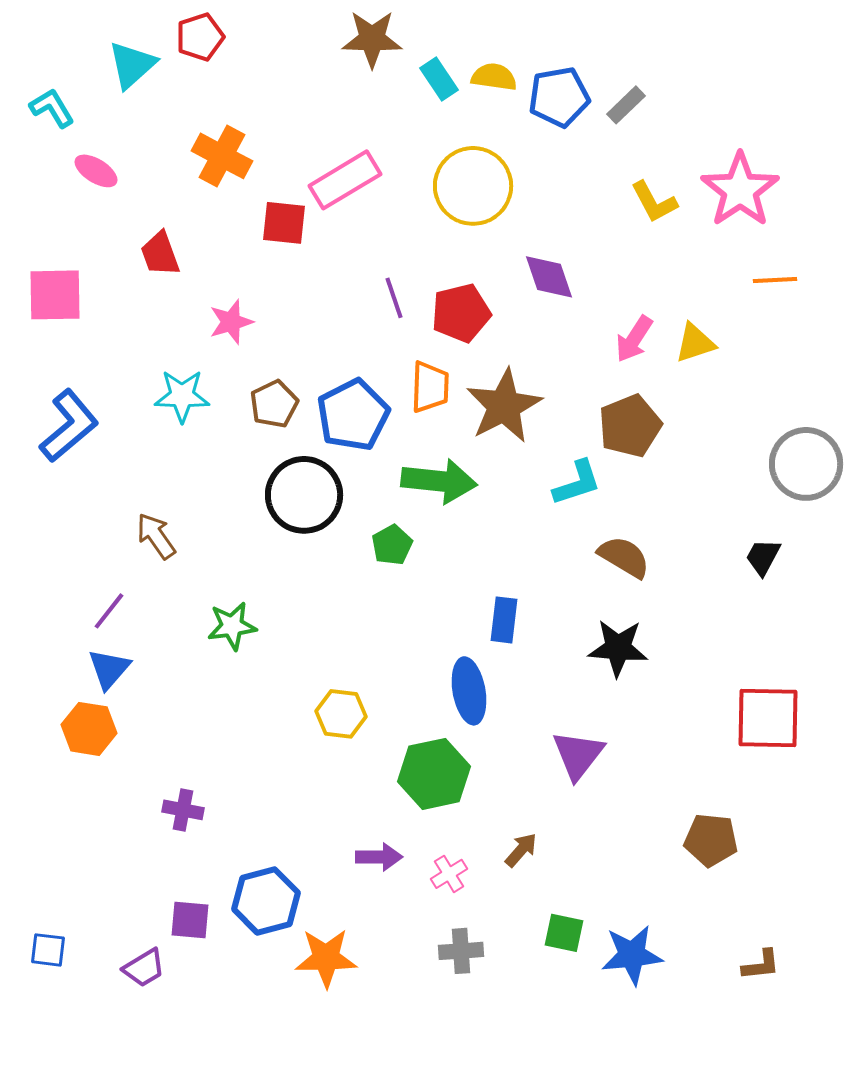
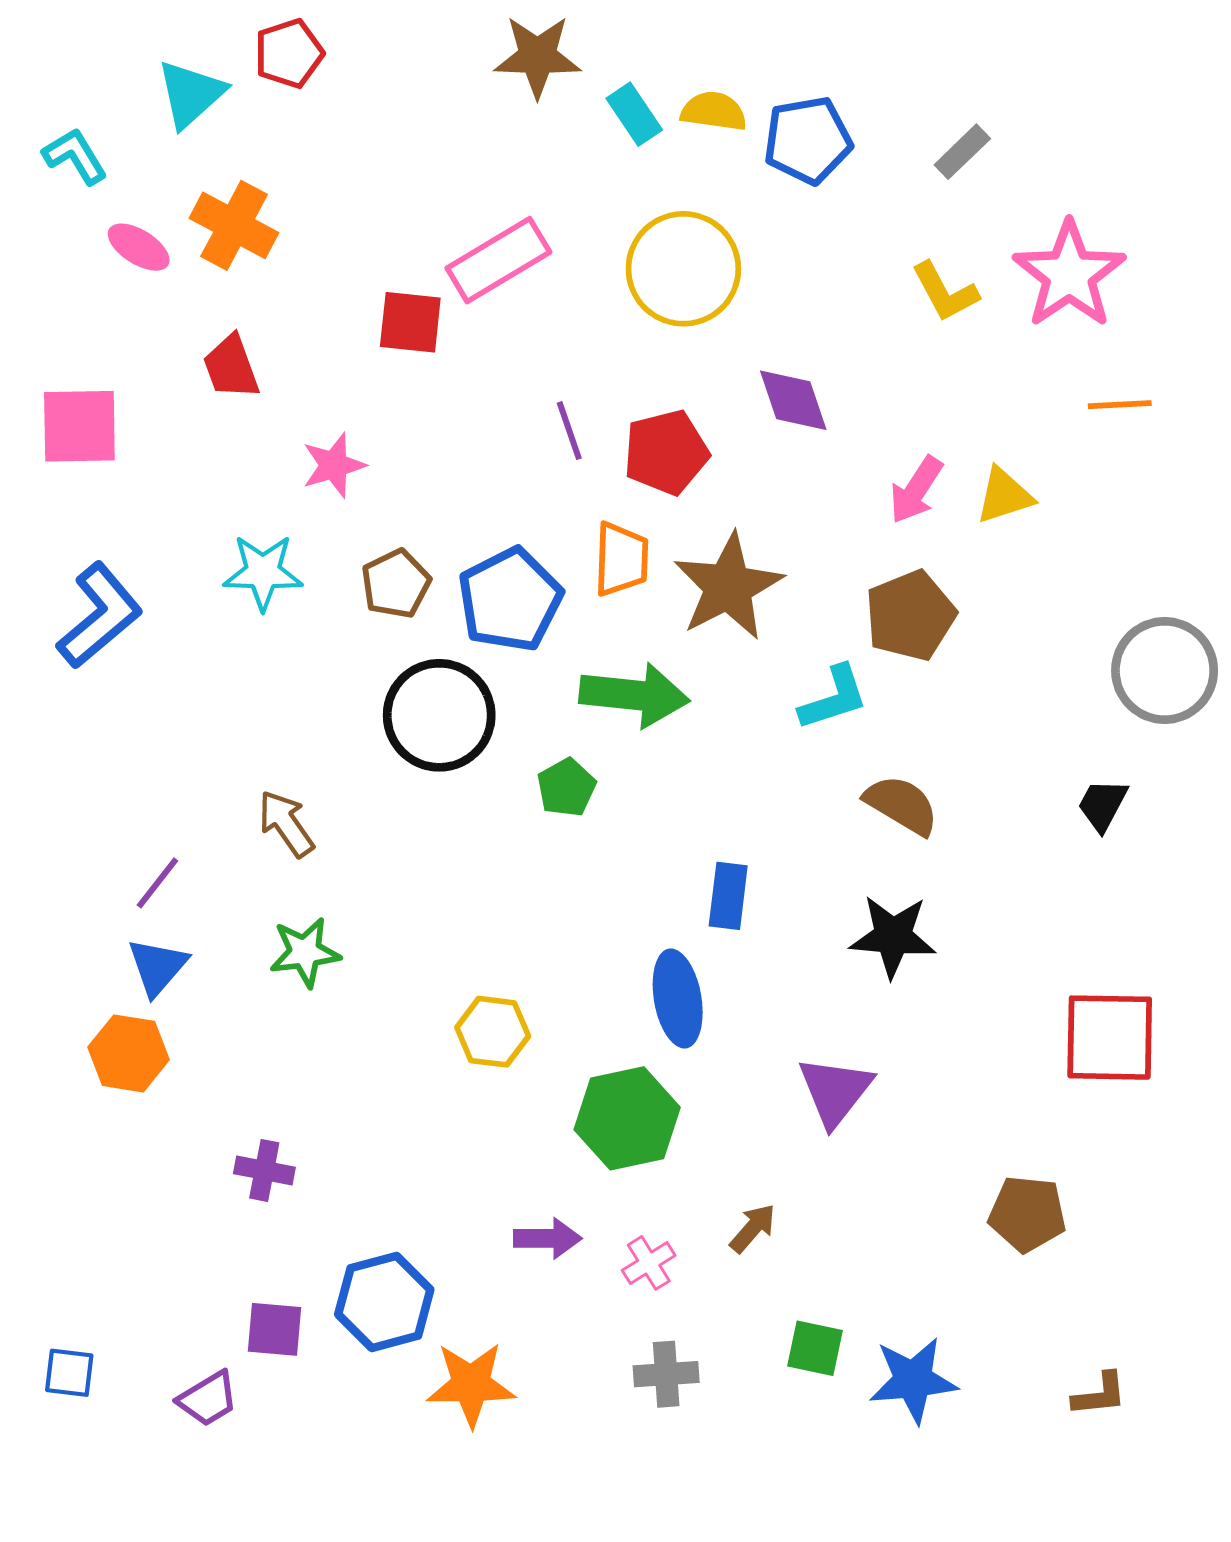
gray rectangle: (626, 105) -> (962, 152), moved
orange cross: (222, 156) -> (234, 225), moved
brown arrow: (156, 536) -> (286, 824), moved
green star: (232, 626) -> (305, 952), moved

